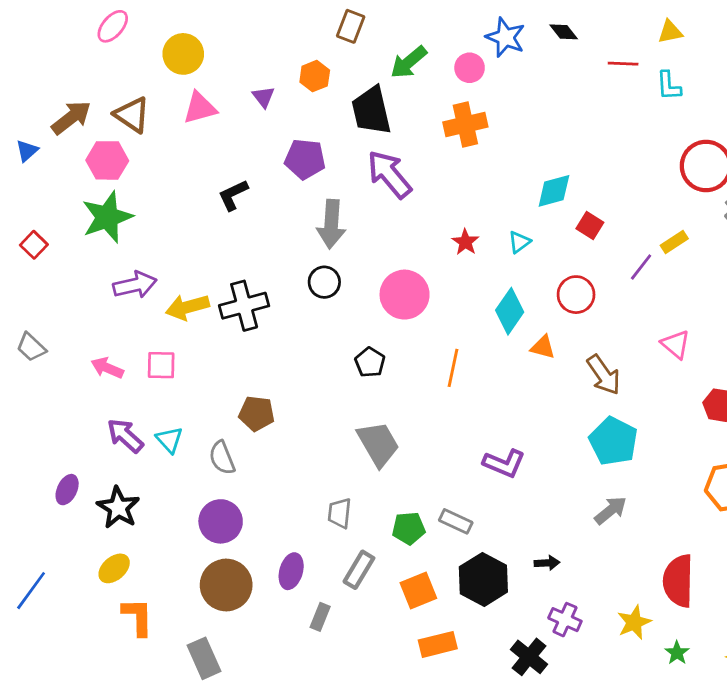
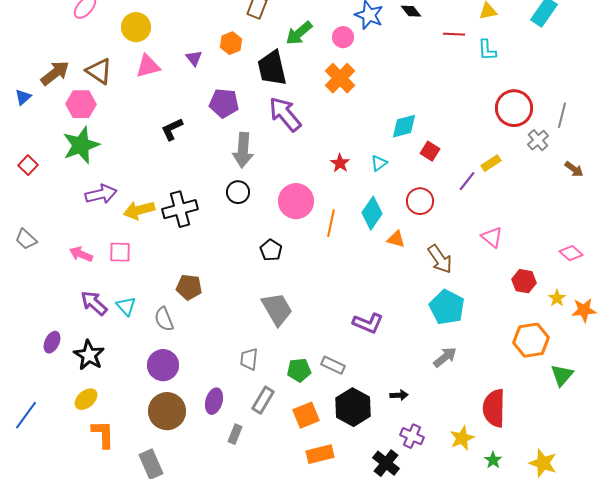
orange cross: (465, 124) -> (340, 78), turned -32
orange line: (453, 368) -> (331, 223), moved

